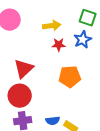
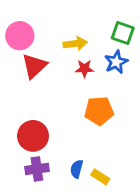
red triangle: (24, 69) -> (34, 66), moved
blue semicircle: (53, 121) -> (77, 169), turned 112

